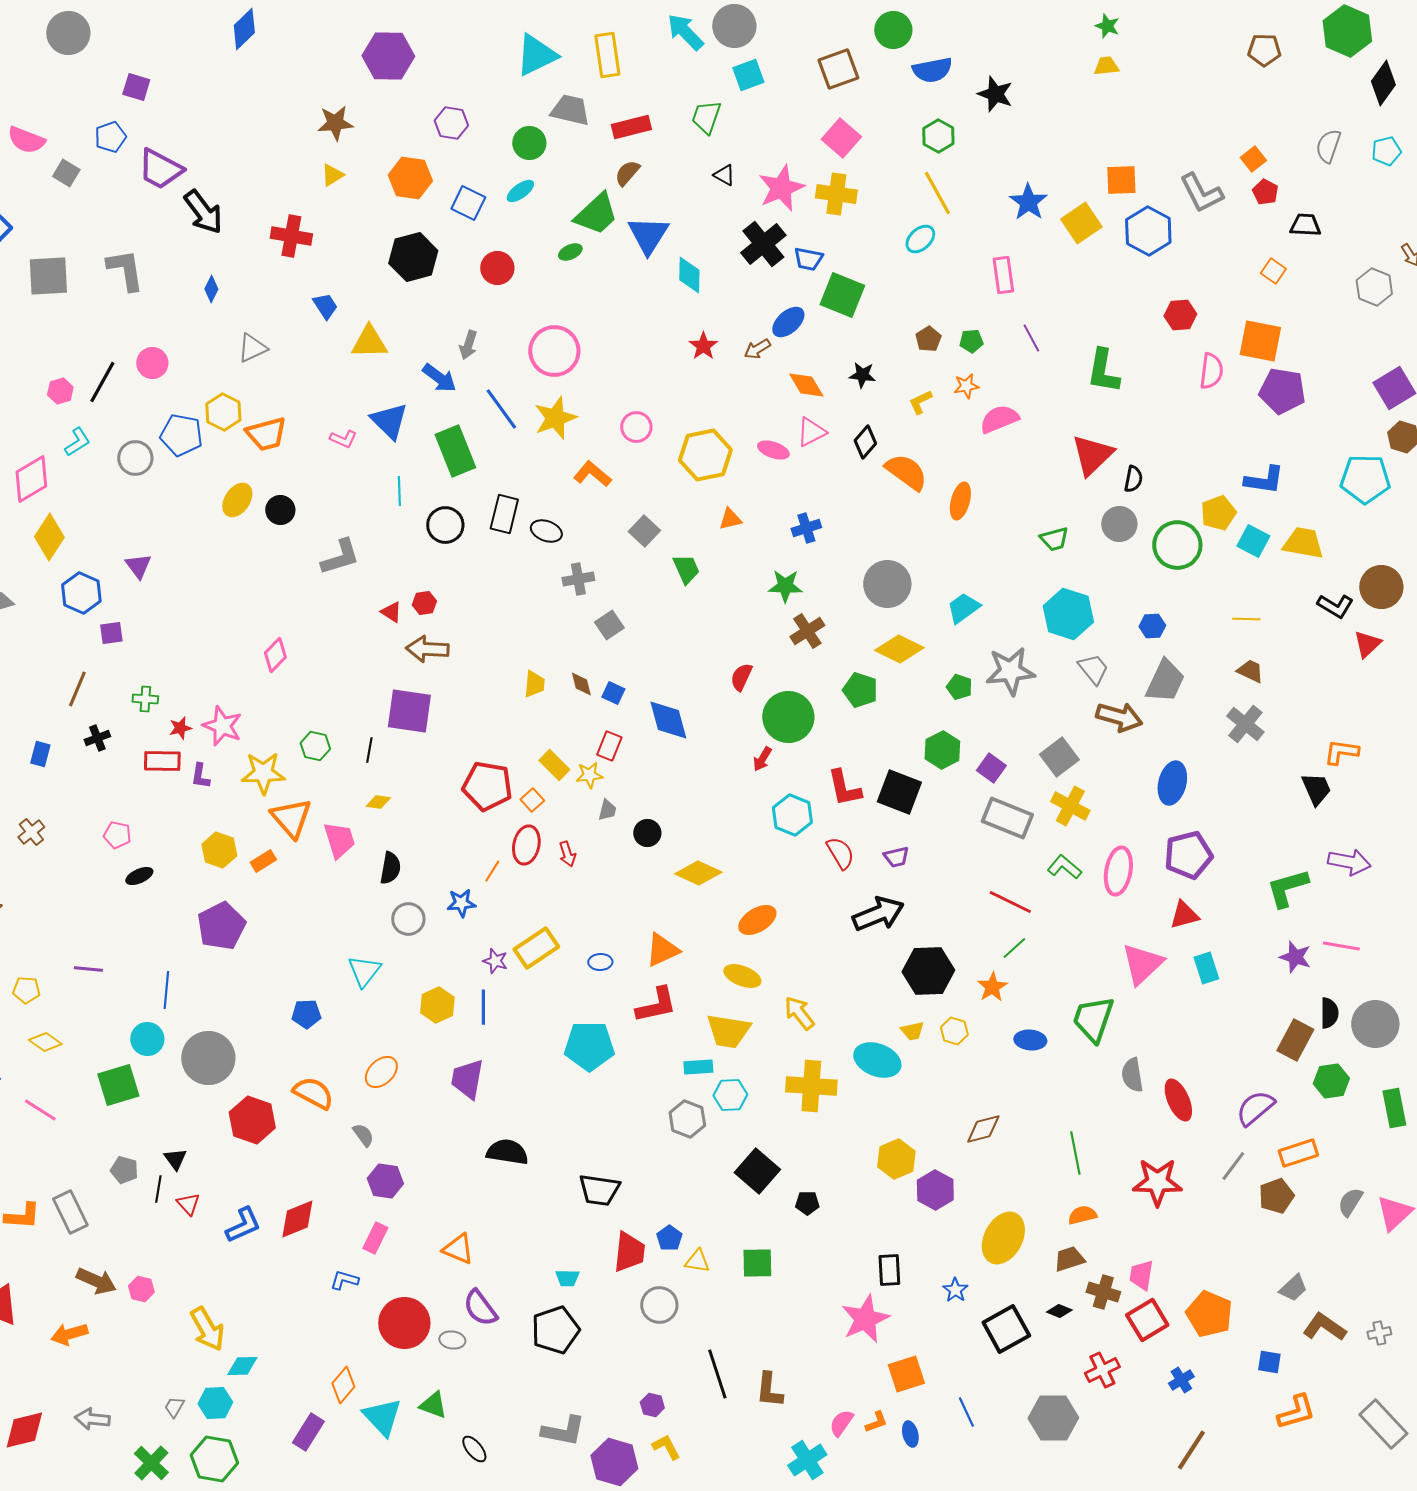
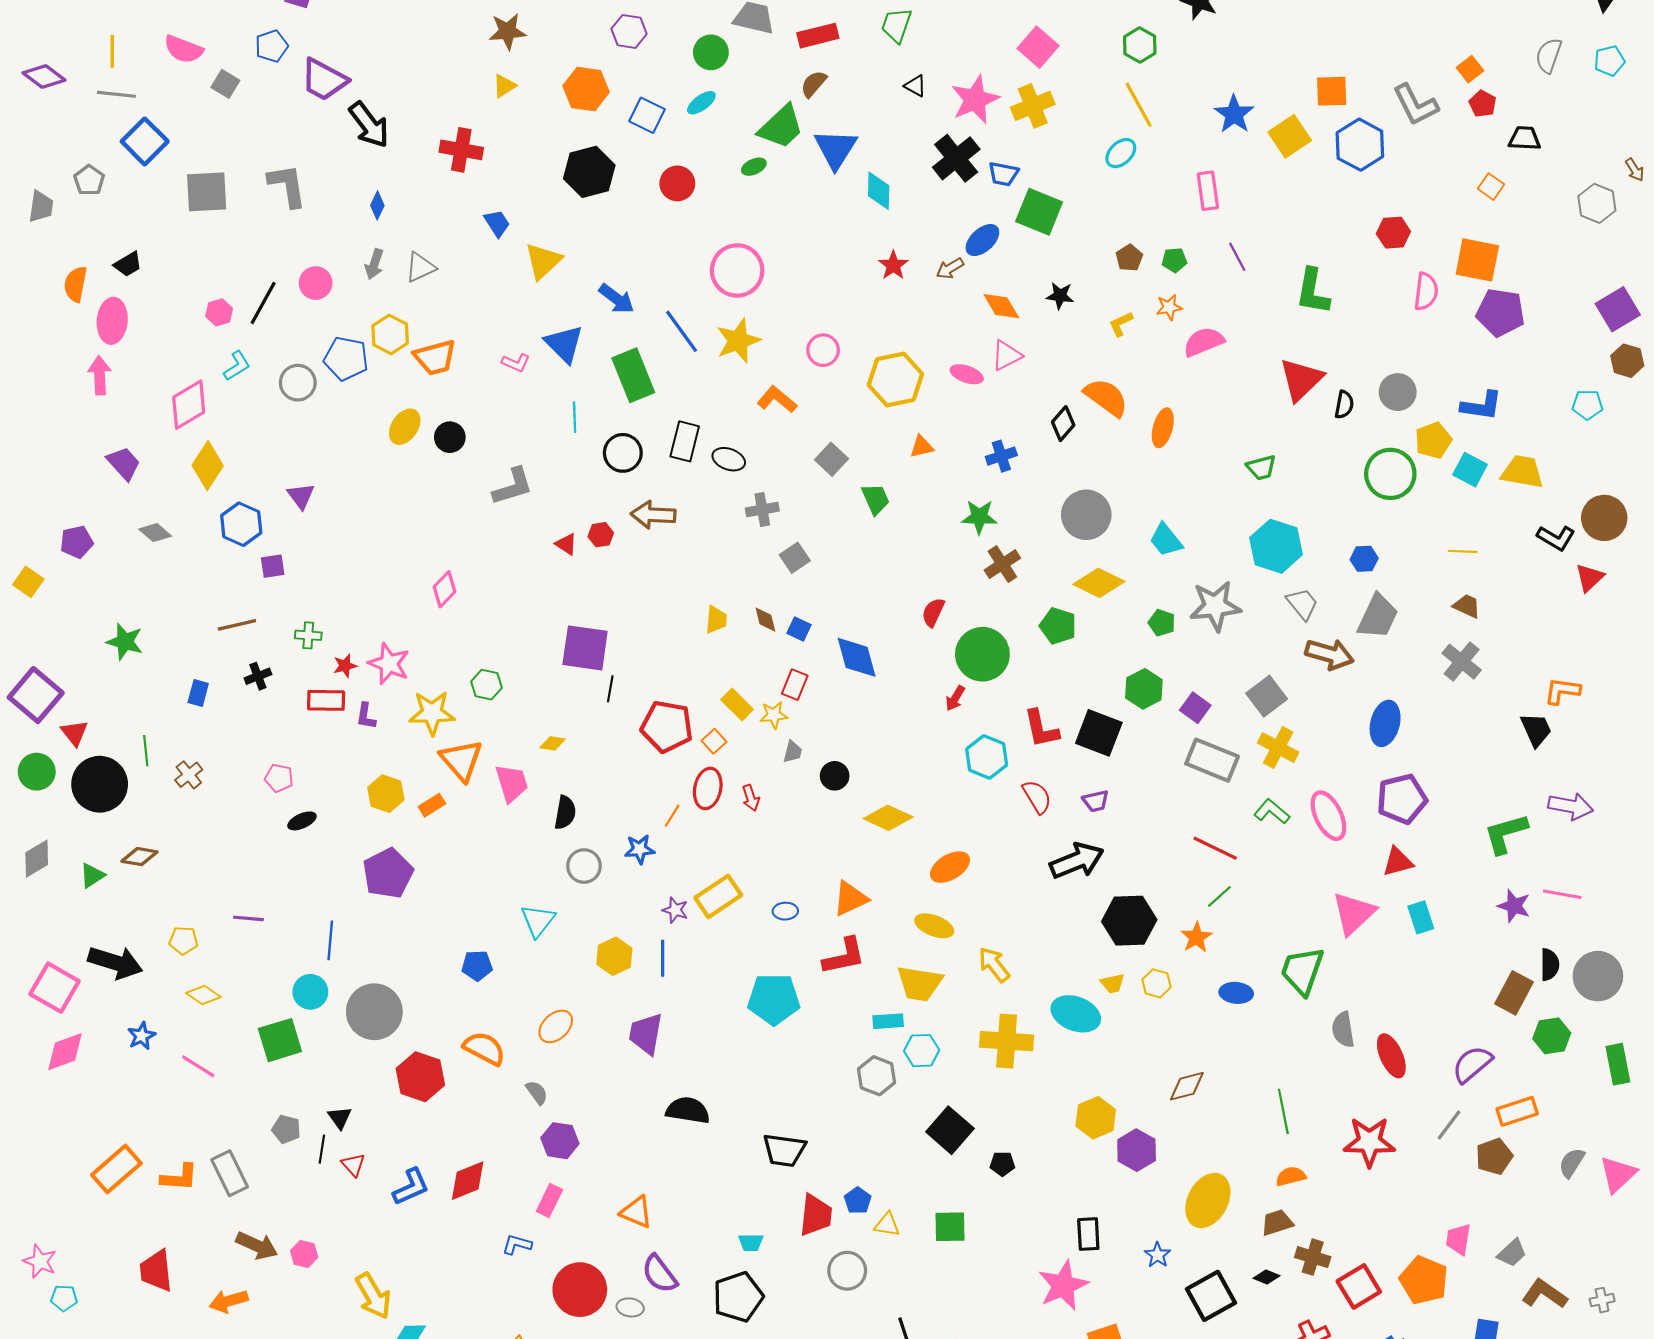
yellow cross: (836, 194) -> (1033, 106), turned -30
yellow triangle: (369, 342) -> (543, 261), turned -42
gray arrow: (468, 345) -> (374, 264), moved
black diamond: (865, 442) -> (1063, 424), moved
cyan pentagon: (1365, 479) -> (1587, 405), size x0.6
gray circle: (1119, 524) -> (1398, 392), moved
cyan trapezoid: (963, 608) -> (1166, 540), turned -93
brown arrow: (427, 649) -> (653, 515), moved
brown line: (77, 689) -> (237, 625), turned 54
black line: (369, 750) -> (610, 689), moved
pink ellipse: (1118, 871) -> (1328, 816), turned -36
pink trapezoid: (1141, 1275) -> (1458, 1239), moved

